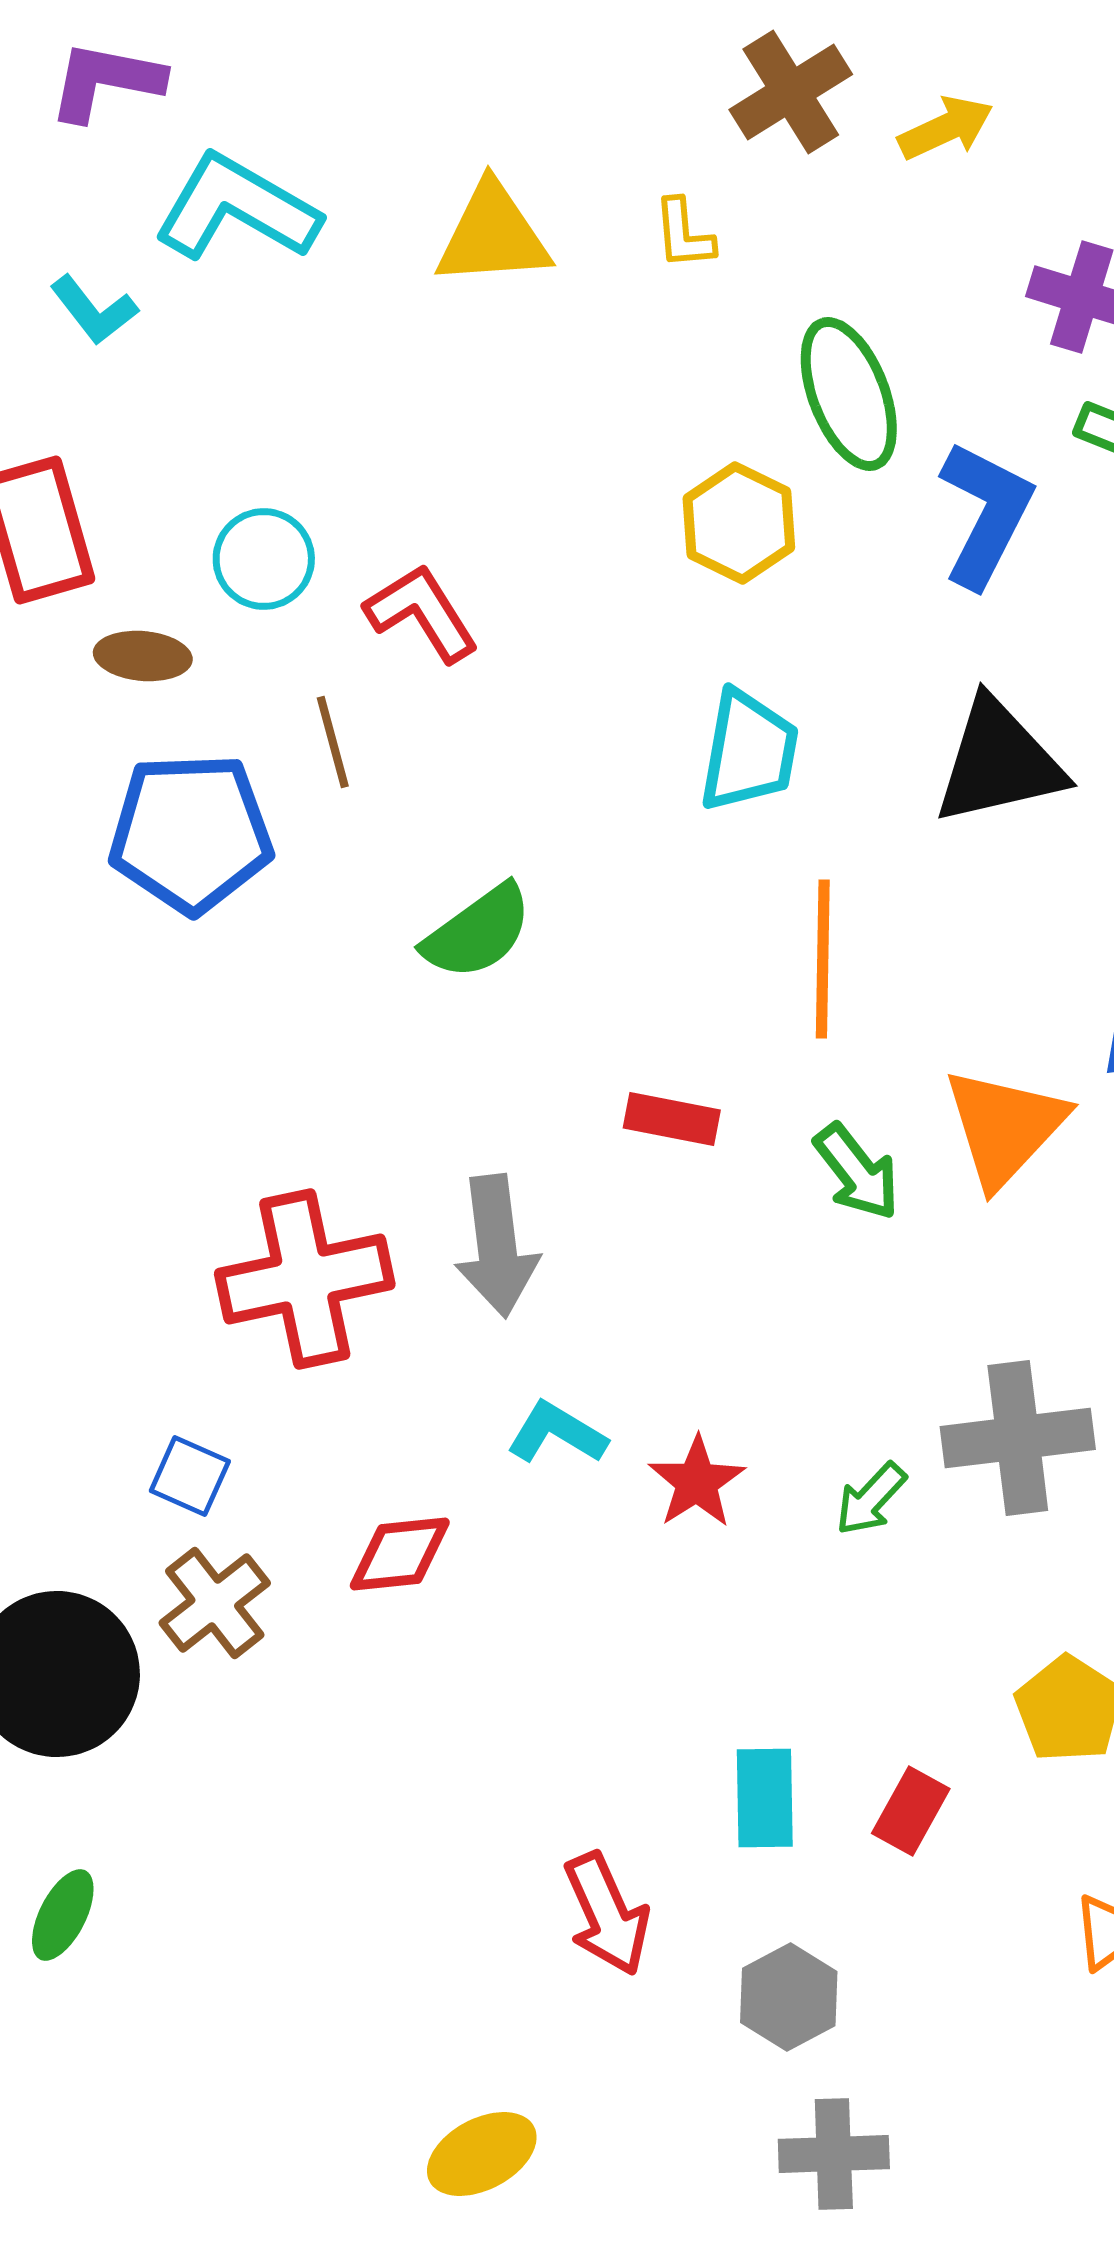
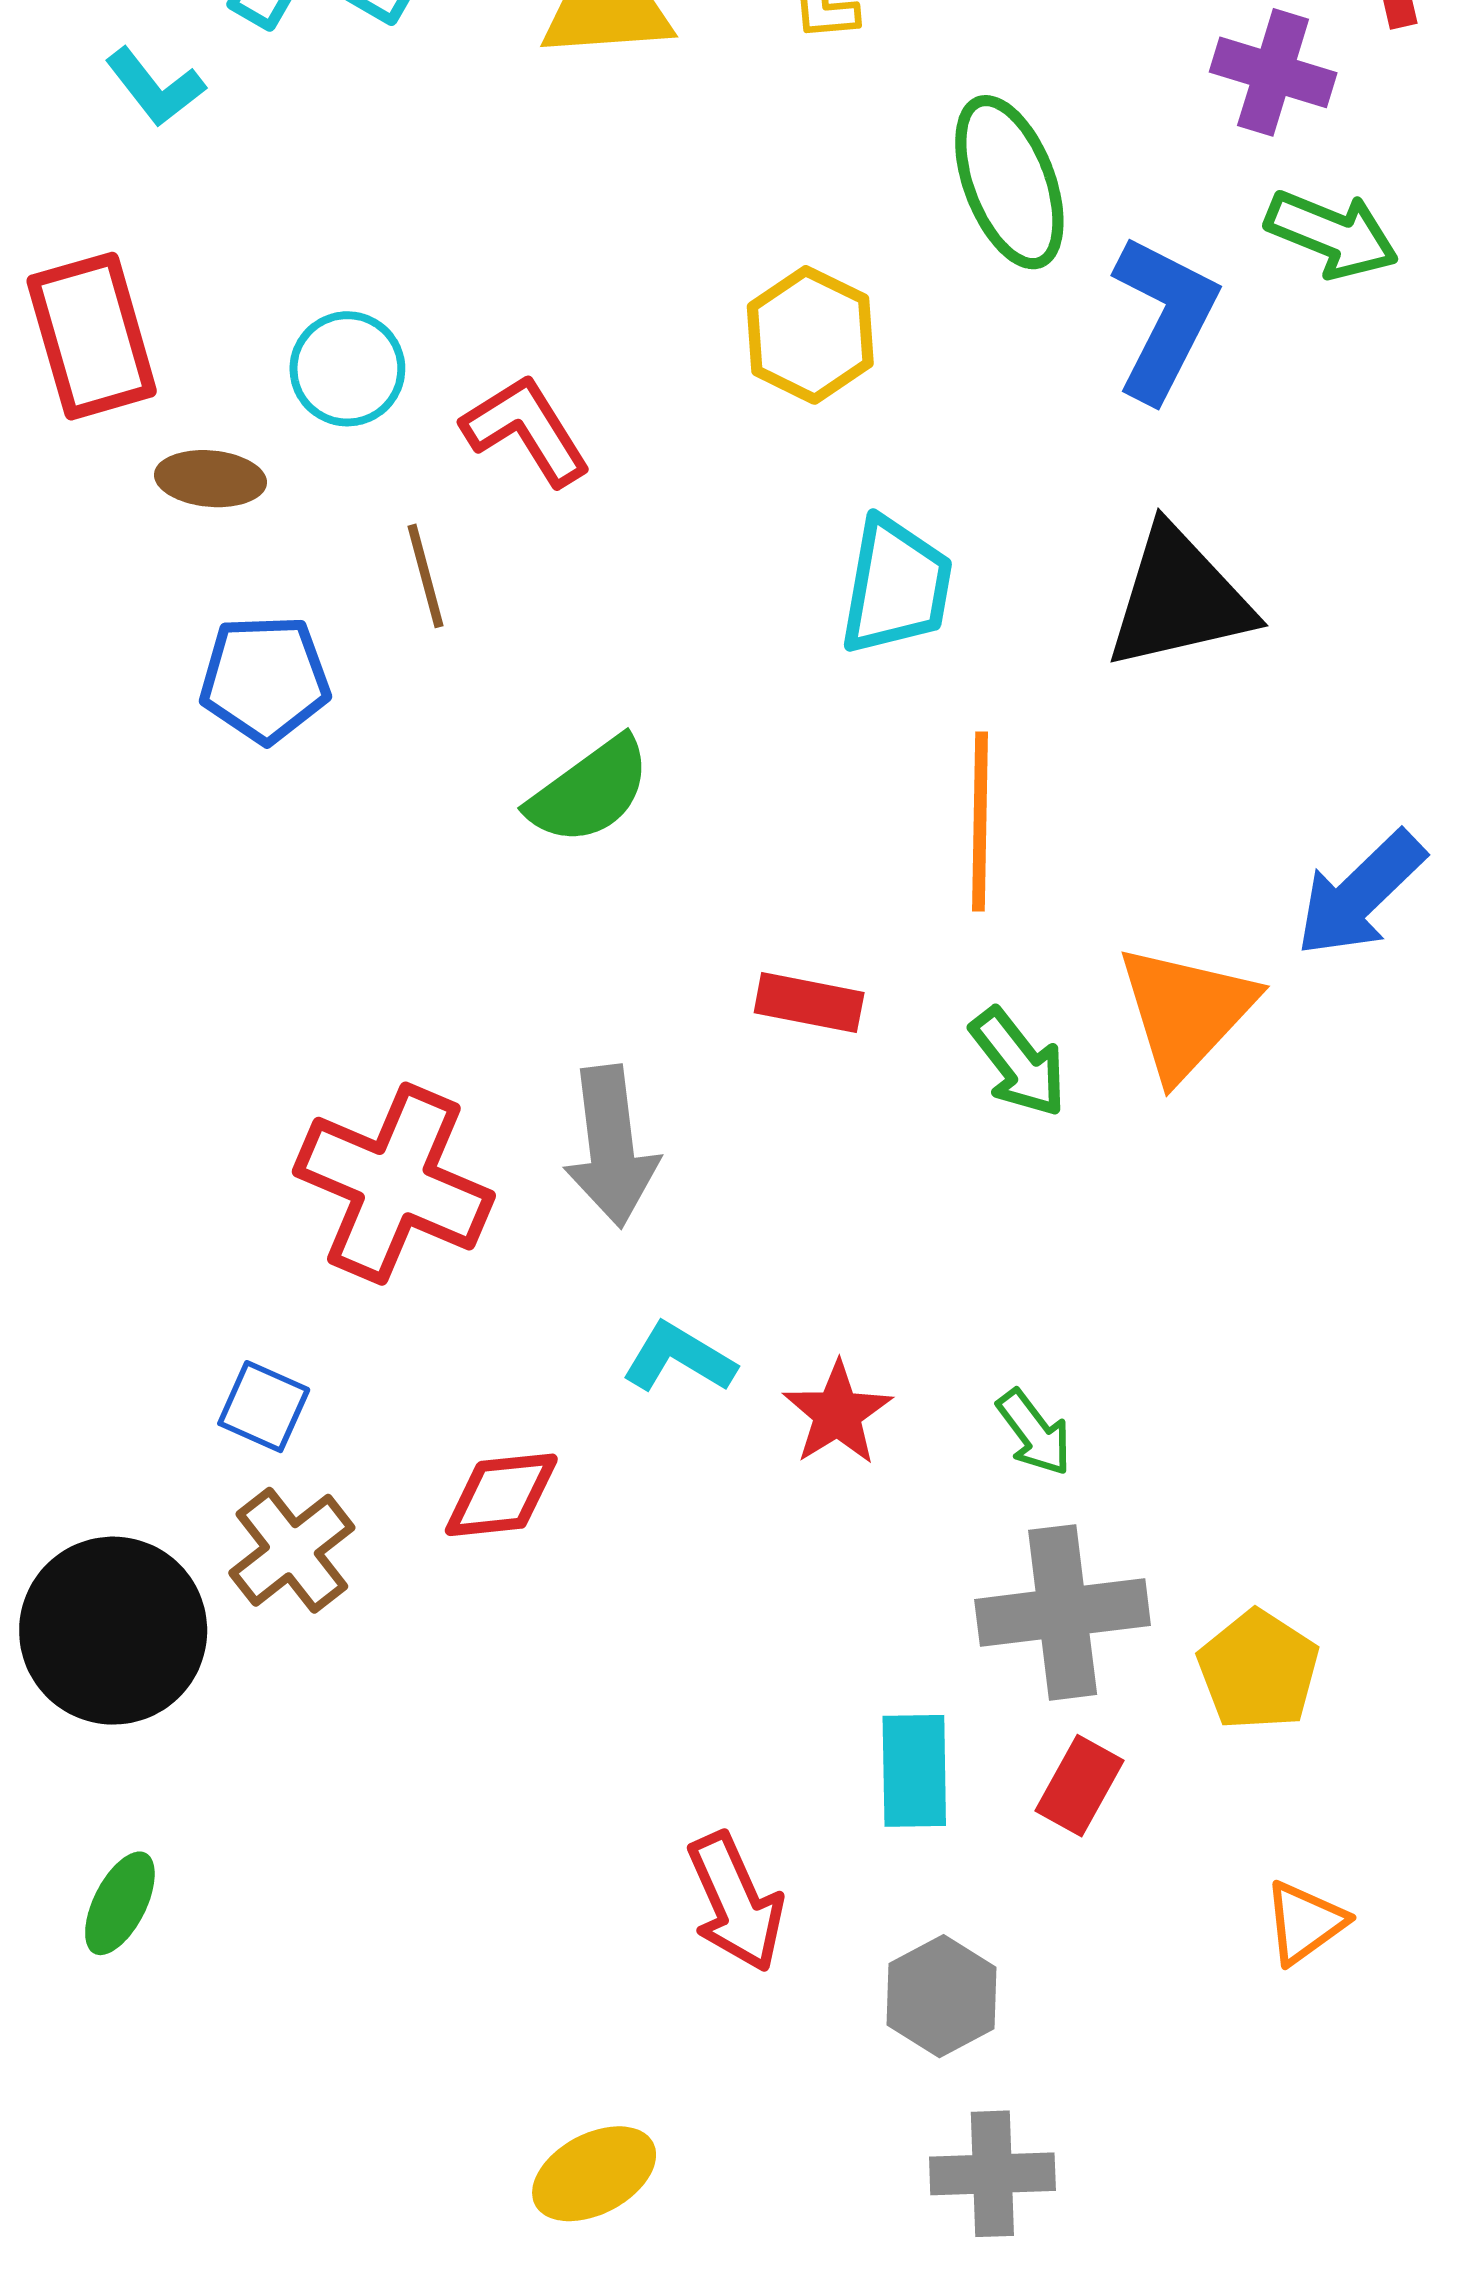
yellow hexagon: (739, 523) -> (810, 335), moved
blue pentagon: (191, 833) -> (265, 679), size x0.7
red cross: (305, 1279) -> (394, 1184), turned 35
gray cross: (1018, 1438) -> (1063, 1612), moved
green arrow: (871, 1499) -> (1034, 1433), turned -80

